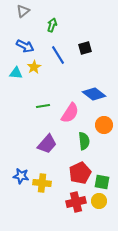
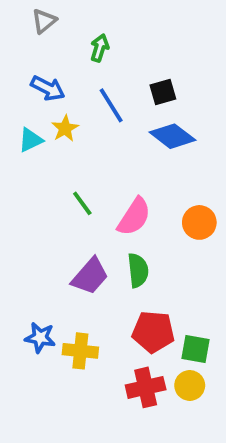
cyan triangle: (16, 73) -> (31, 140), turned -32
blue diamond: (94, 94) -> (172, 136), moved
green line: (43, 106) -> (82, 203), turned 64
orange circle: (104, 125) -> (199, 222), moved
green semicircle: (84, 141) -> (138, 270), moved
red pentagon: (80, 173) -> (153, 332), turned 30

